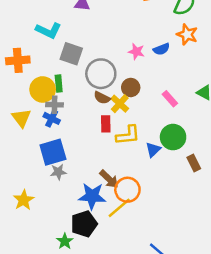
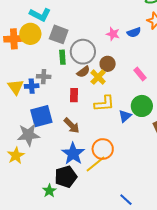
green rectangle: (59, 83) -> (62, 57), moved
yellow circle: (43, 89) -> (30, 34), moved
brown semicircle: (102, 98) -> (83, 72), turned -64
blue cross: (52, 118) -> (32, 86), moved, turned -32
red rectangle: (106, 124) -> (74, 95), moved
gray star: (58, 172) -> (28, 135), moved, size x1.6
brown arrow: (109, 179) -> (72, 126), moved
blue star: (92, 196) -> (73, 154), turned 30

